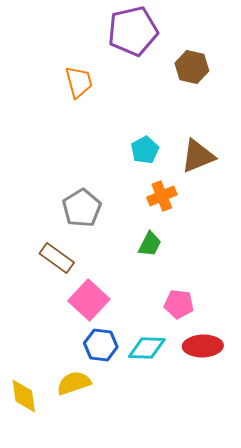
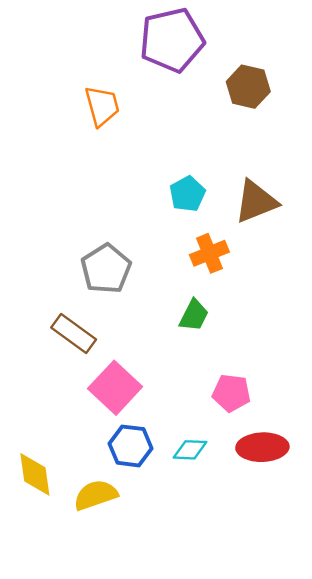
cyan diamond: (147, 348) -> (190, 450), size x0.7
yellow diamond: (24, 396) -> (35, 474), moved

